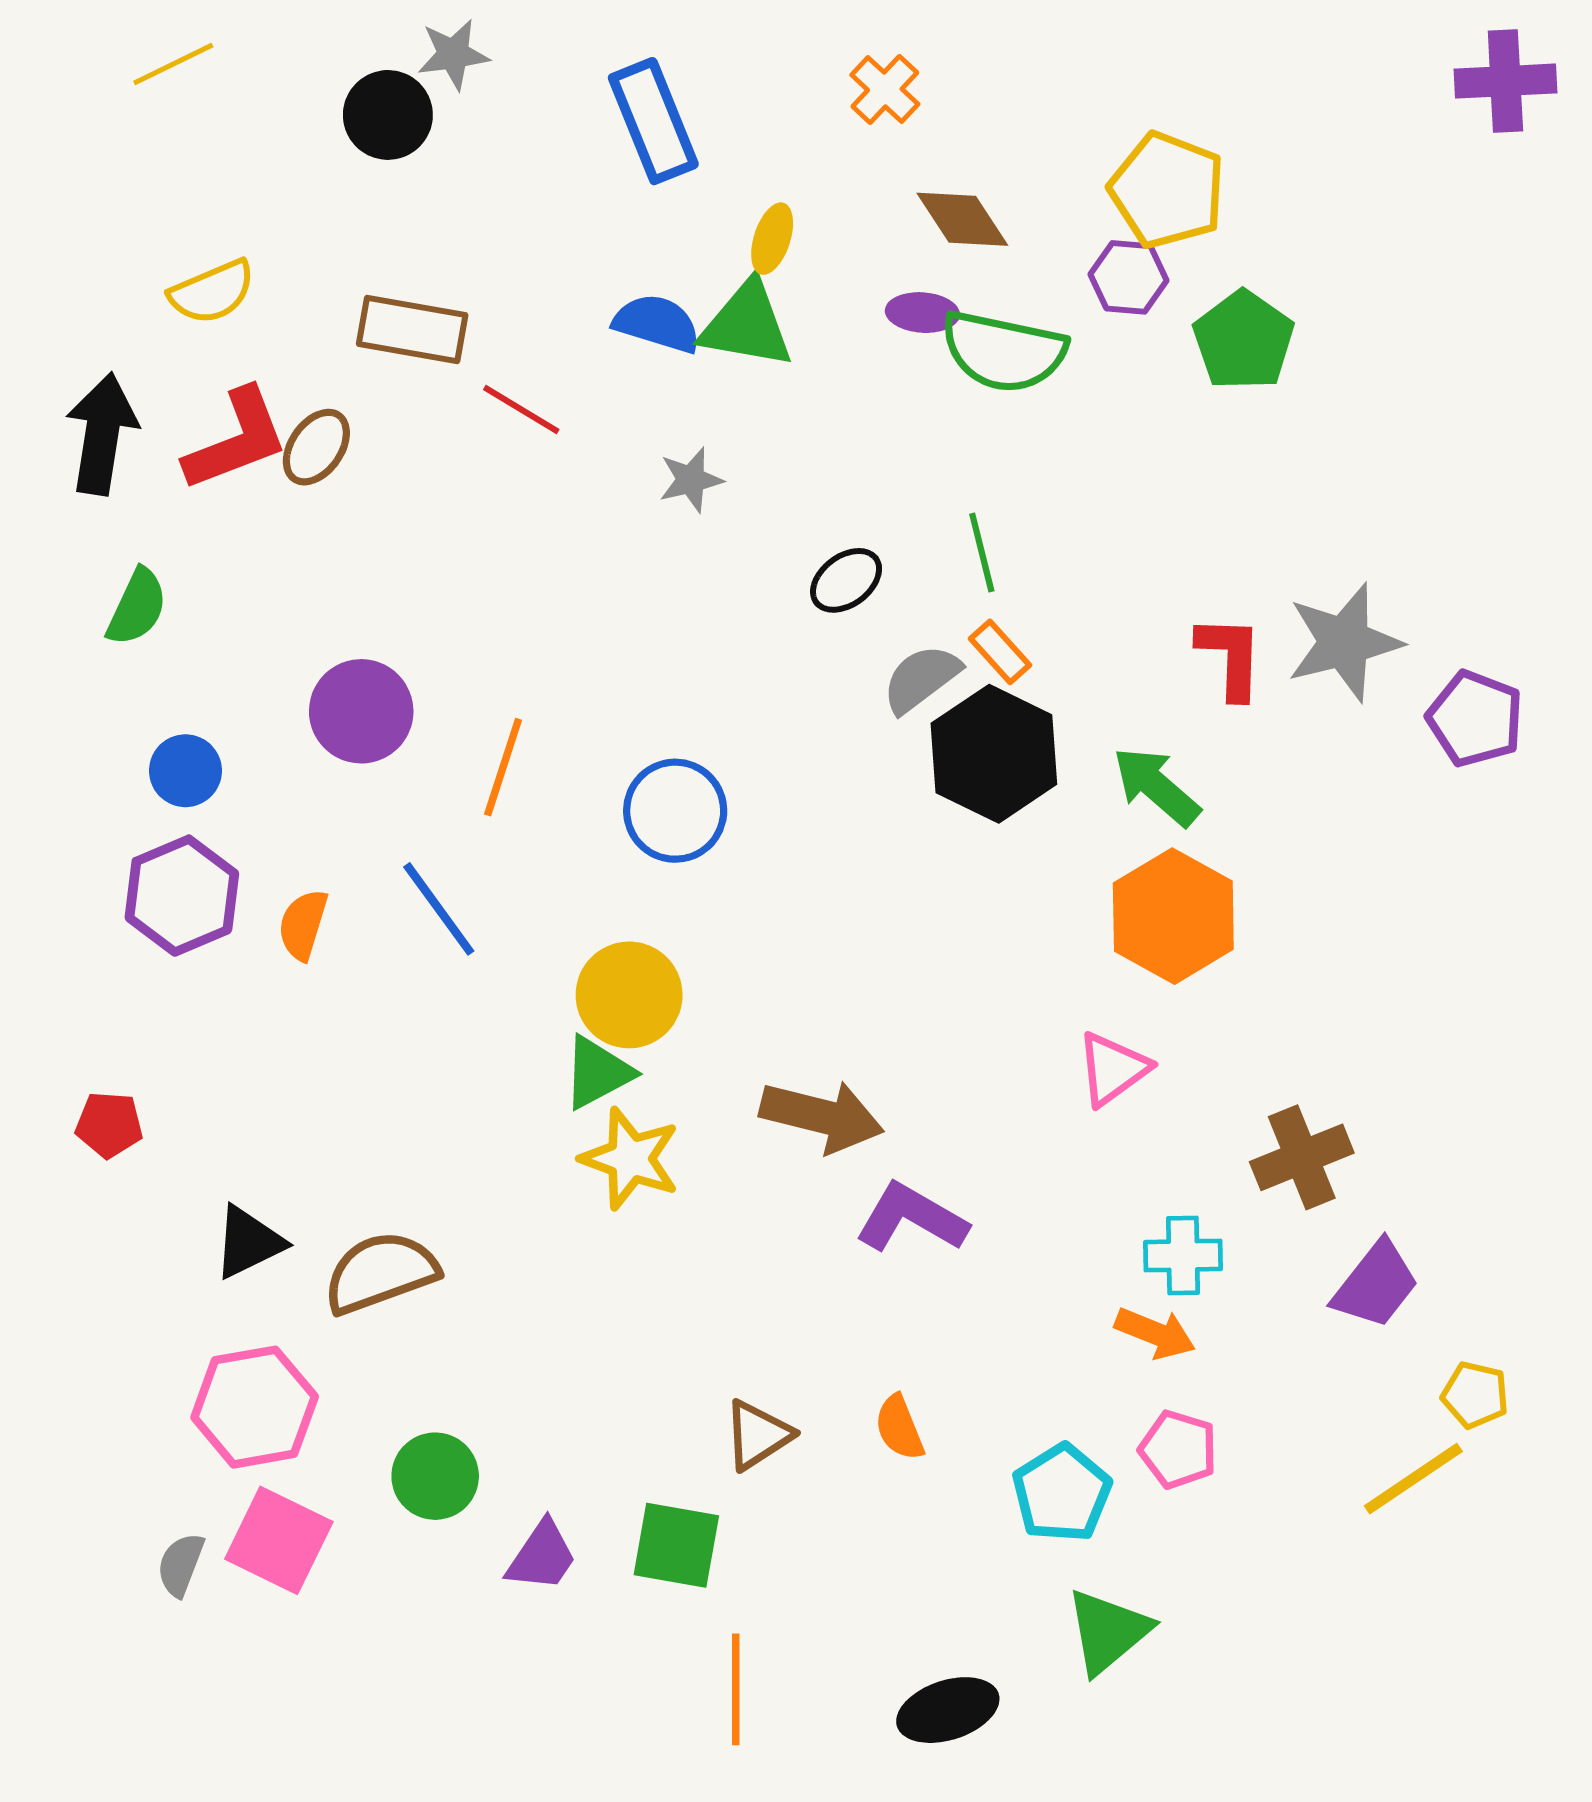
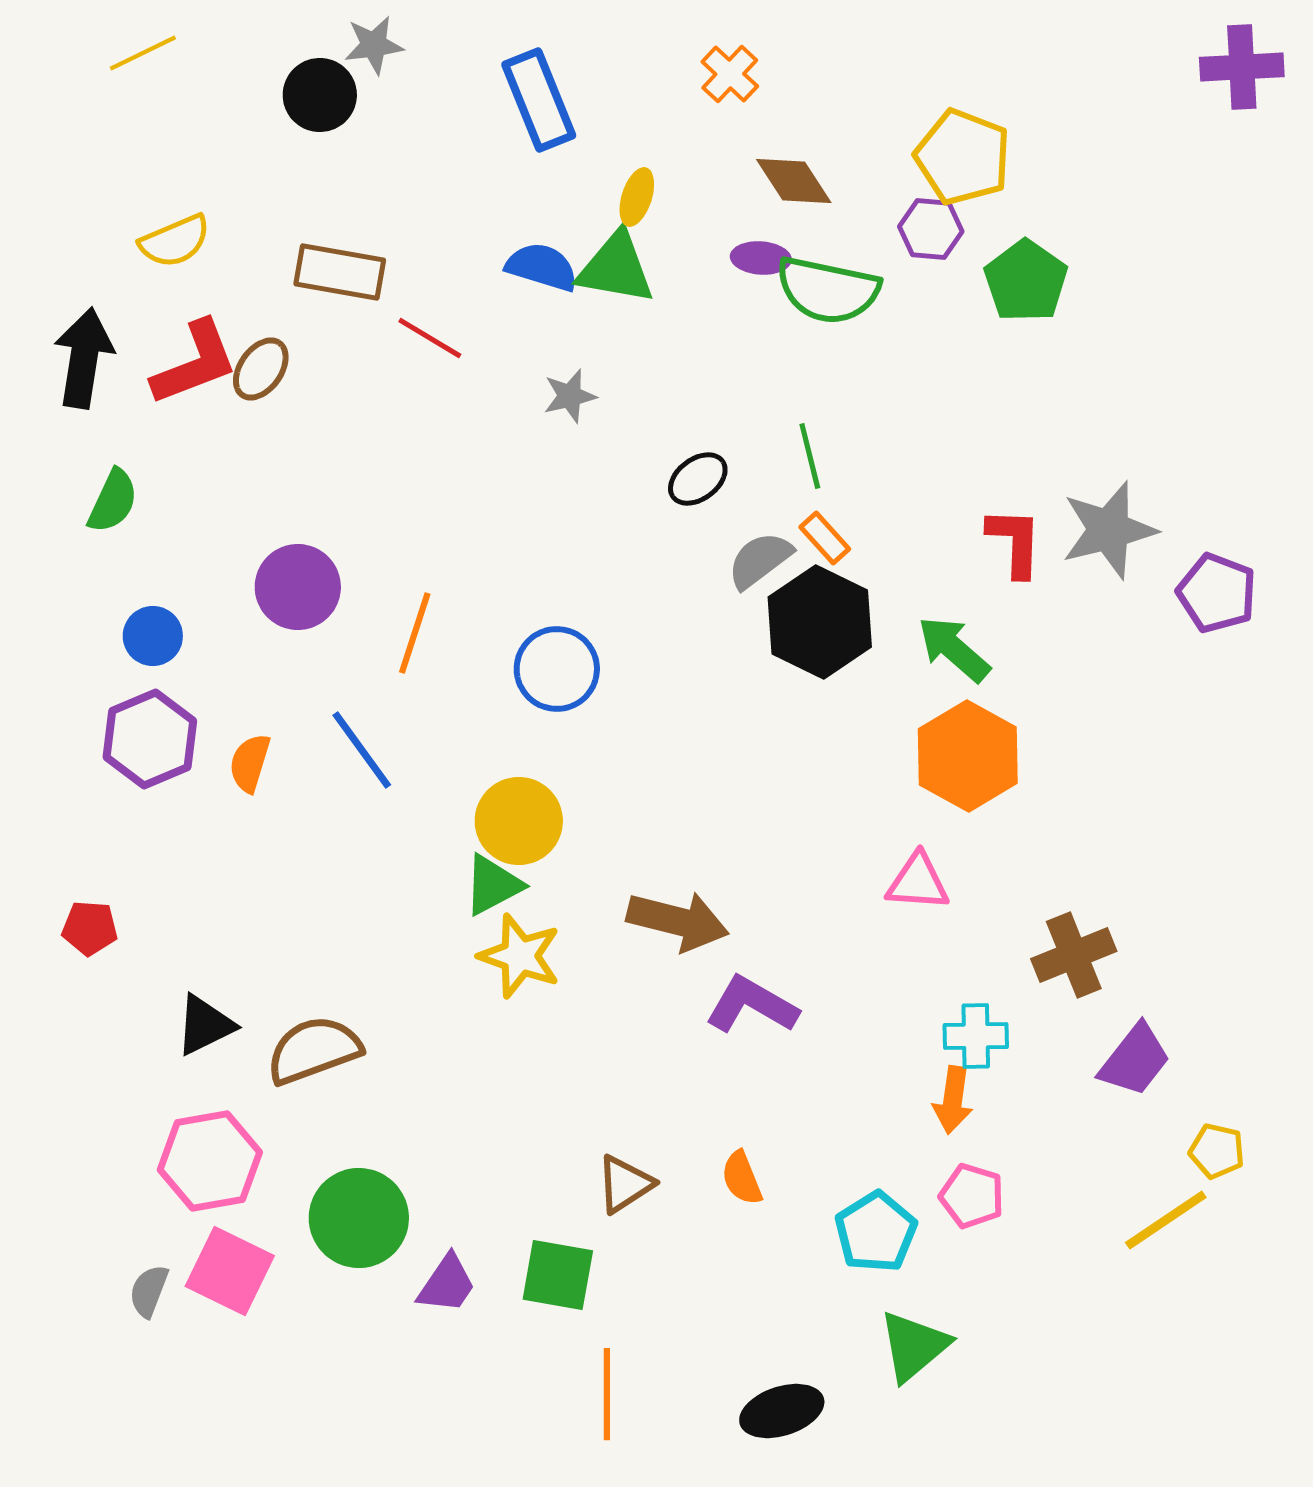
pink triangle: (1113, 1069) -> (918, 882), turned 40
orange arrow: (1155, 1333) -> (953, 1100), turned 76
green circle: (435, 1476) -> (359, 1218), size x1.4

